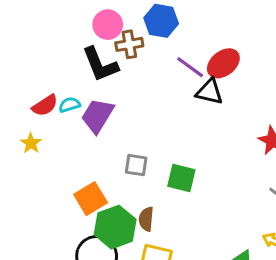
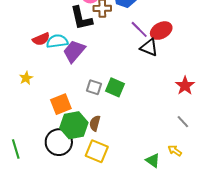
cyan semicircle: (69, 105) -> (57, 41), size x1.5
yellow star: (31, 143) -> (26, 78), moved
green square: (181, 178) -> (115, 87), moved

